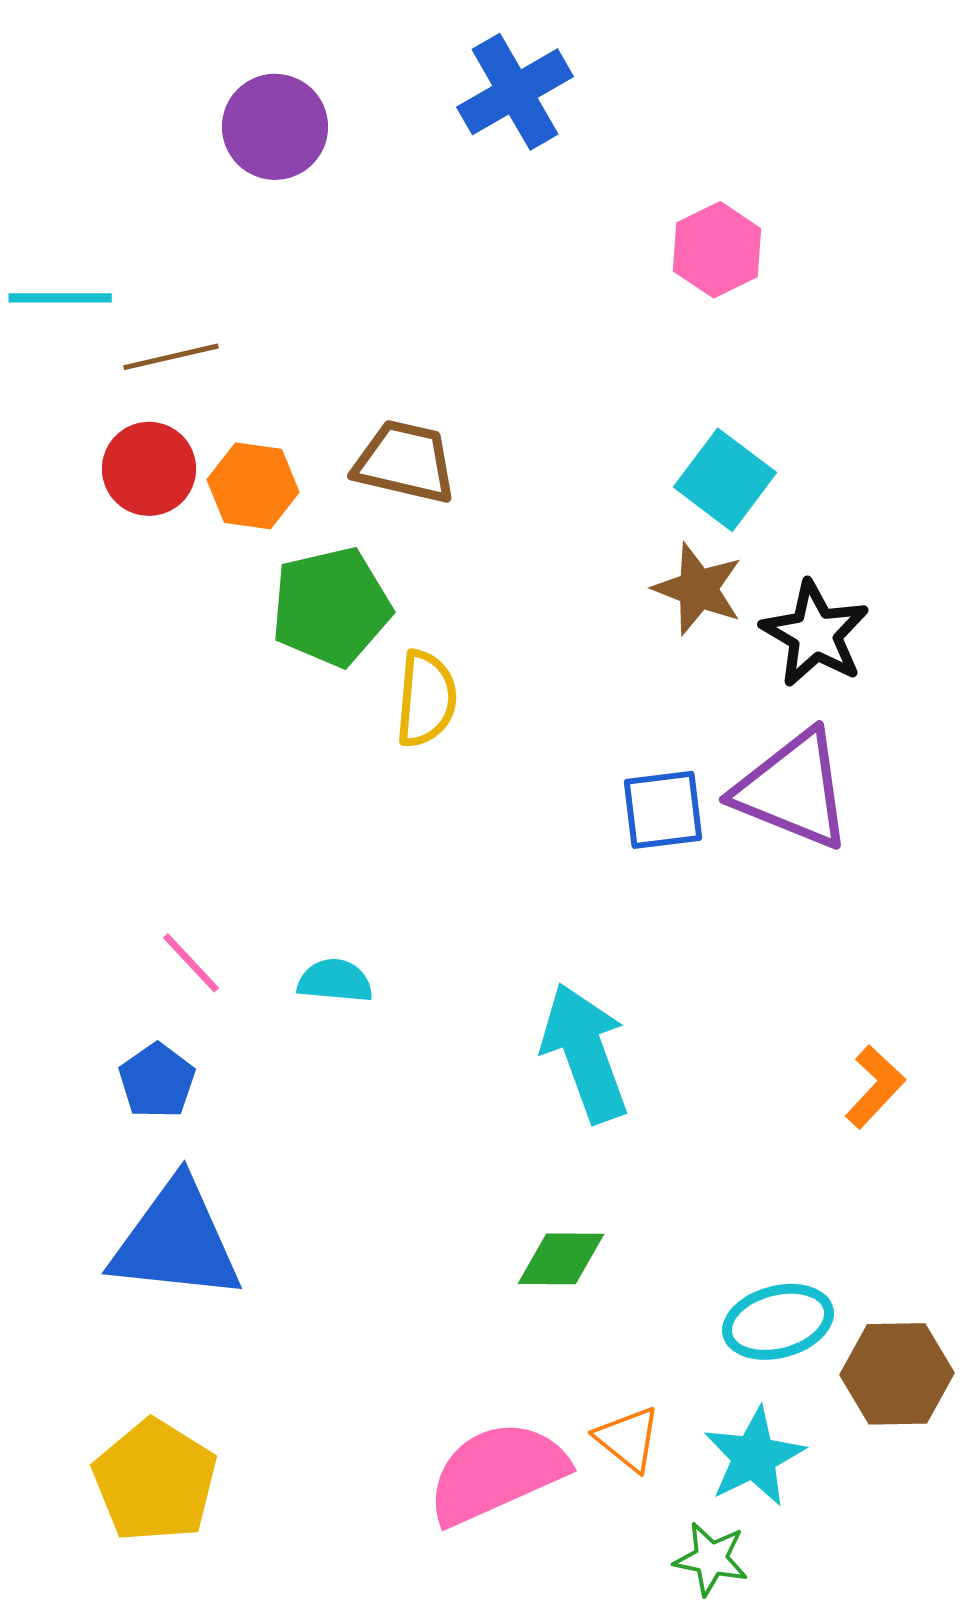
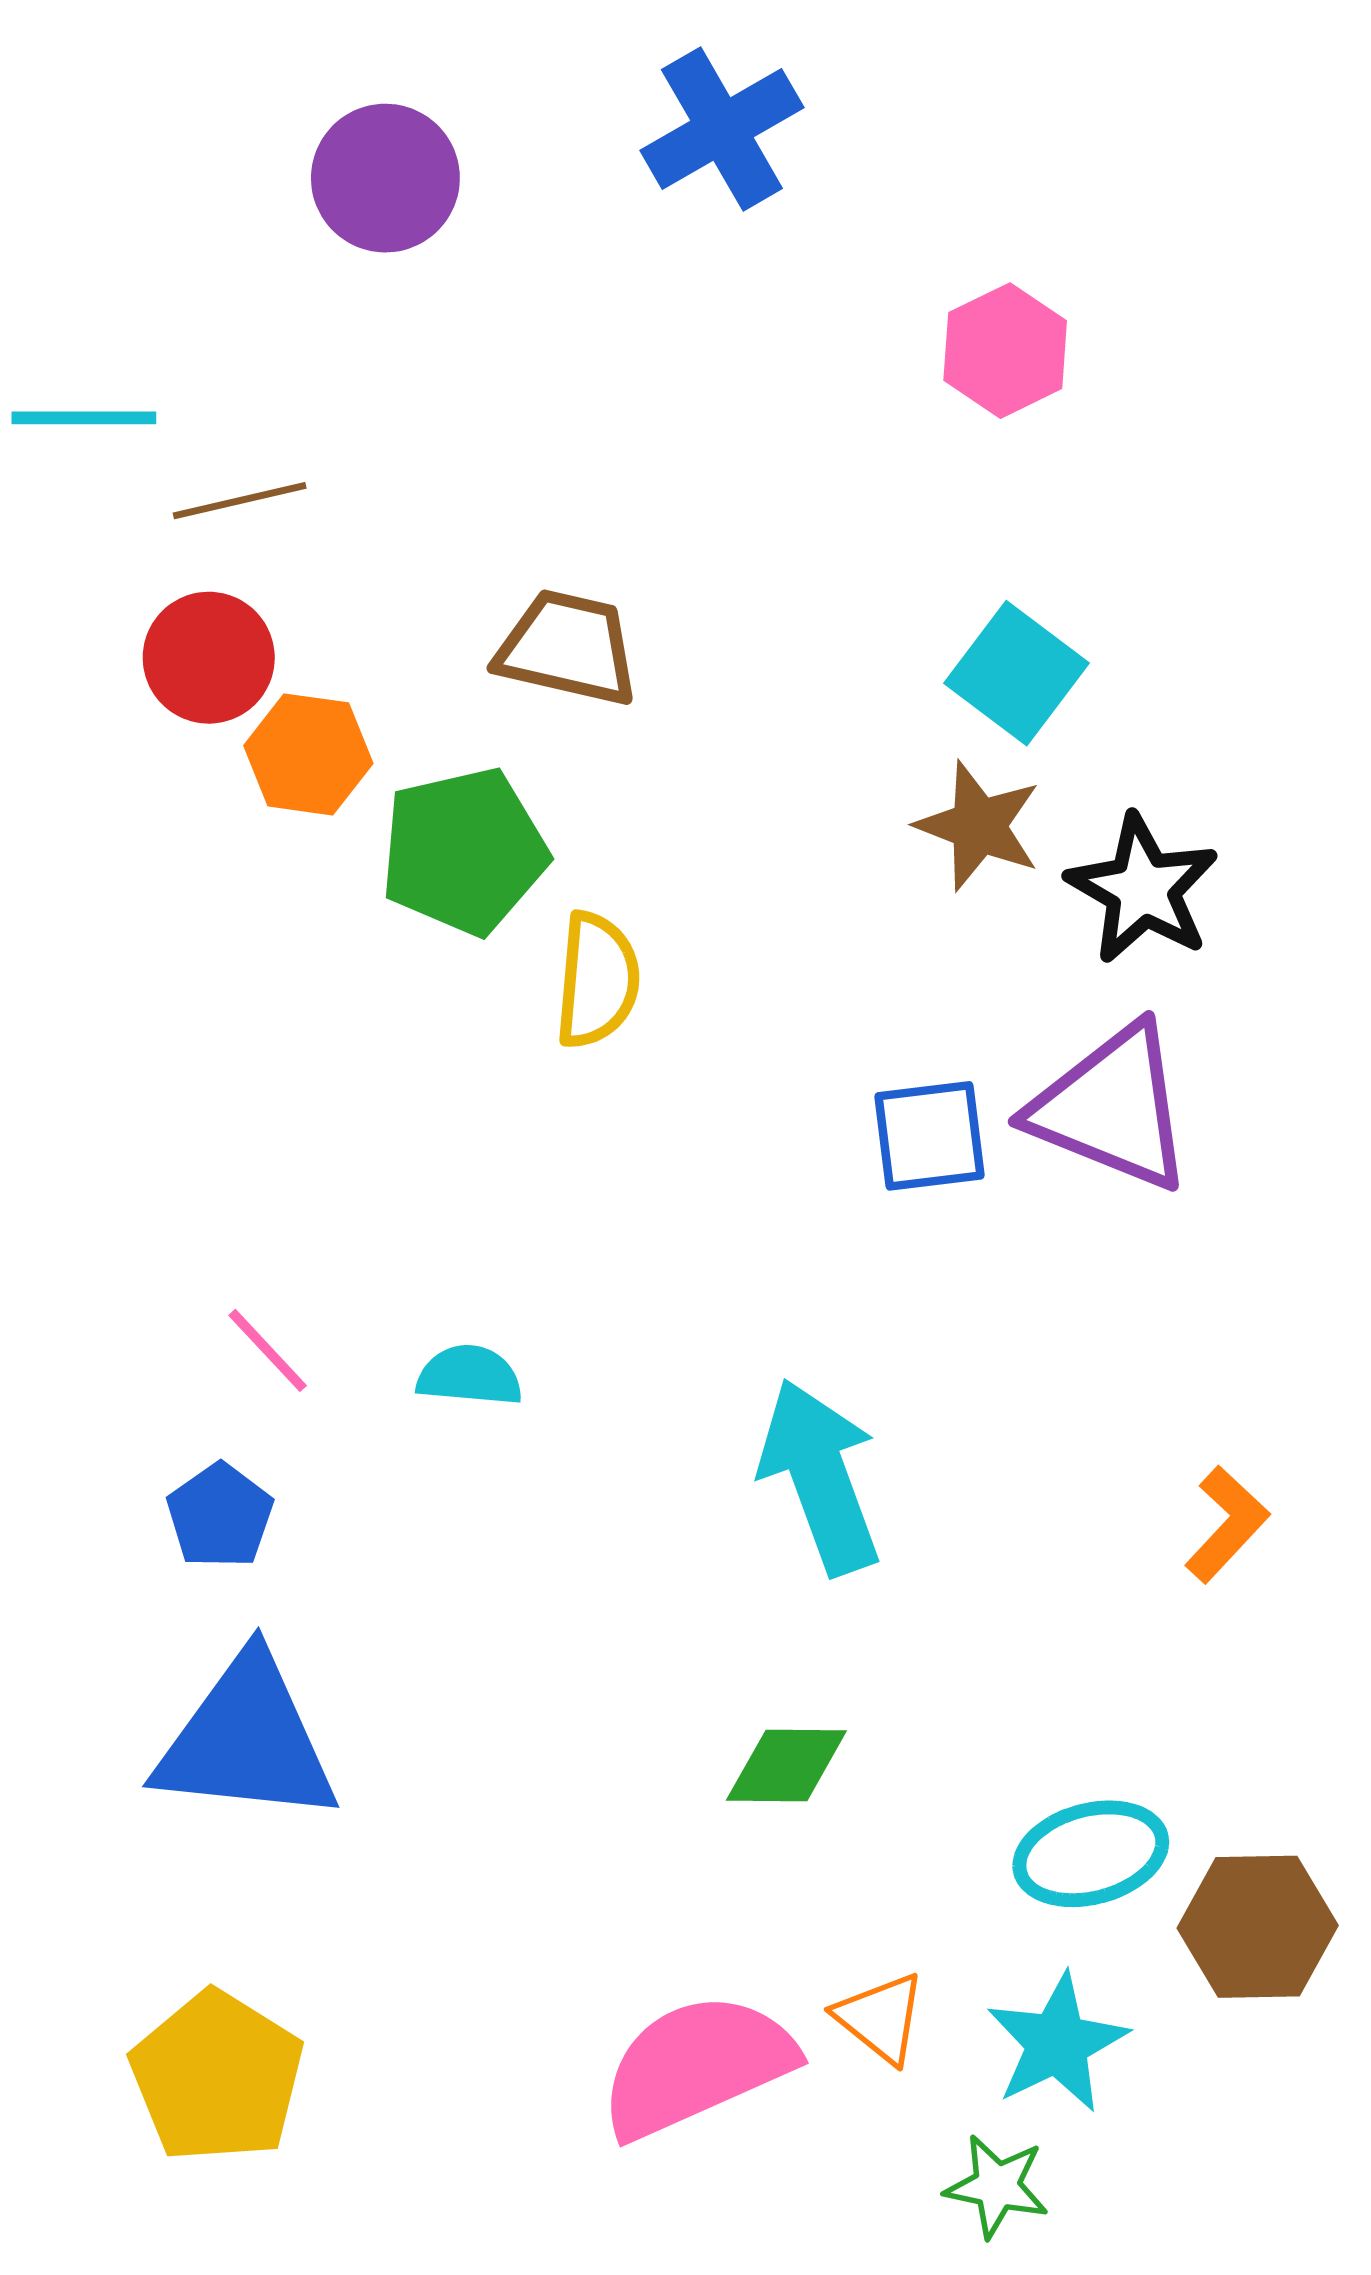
orange hexagon: (253, 486) -> (308, 754), moved

